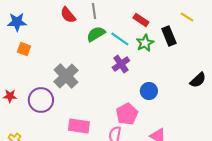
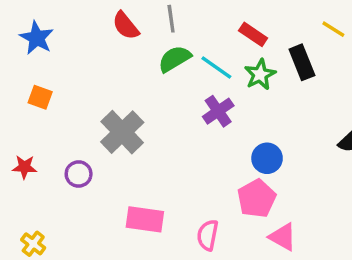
blue star: (17, 22) -> (37, 38), turned 30
orange square: (24, 49) -> (40, 97), moved
purple circle: (41, 100) -> (79, 174), size x0.6
pink pentagon: (127, 114) -> (257, 198), moved

